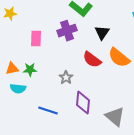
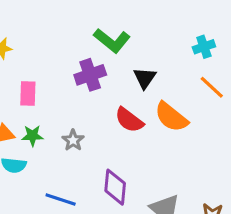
pink rectangle: (36, 39) -> (28, 94), moved
gray star: (66, 78) -> (73, 140), moved

